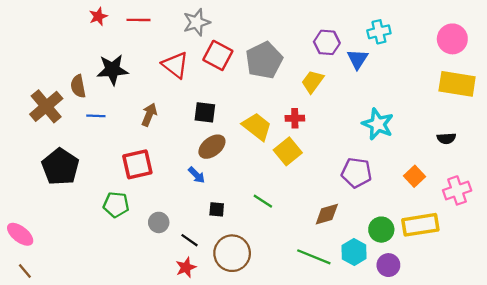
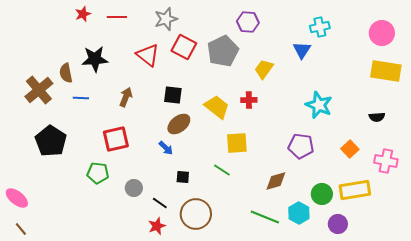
purple hexagon: (327, 42) -> (248, 22), moved
yellow square: (288, 151) -> (237, 143), moved, turned 35
pink cross: (457, 190) -> (386, 161), turned 30
purple circle: (388, 265) -> (338, 224), moved

